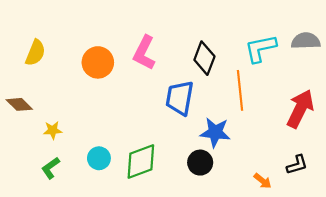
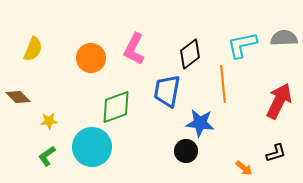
black diamond: (204, 58) -> (190, 54), turned 32
cyan circle: (99, 158) -> (92, 147), size x1.8
green diamond: (141, 161) -> (116, 107), moved

